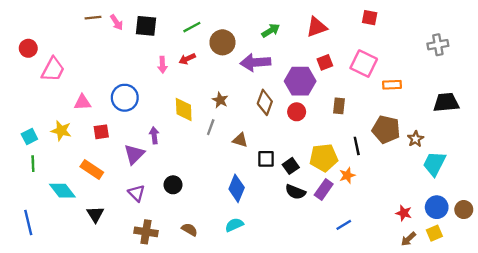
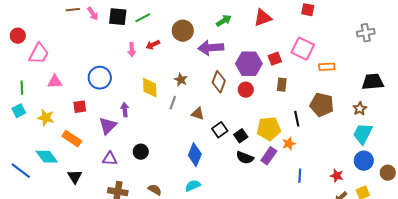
green line: (192, 27) -> (143, 18), moved
red square: (325, 62) -> (275, 59), moved
pink triangle: (82, 102) -> (55, 82), moved
yellow star: (61, 131) -> (46, 118), moved
brown star: (416, 139) -> (360, 109), moved
black square: (266, 159) -> (220, 130), turned -35
green line: (33, 164) -> (22, 88), moved
purple triangle: (137, 193) -> (110, 159), turned -42
blue circle: (437, 207) -> (364, 161), moved
blue line: (28, 222) -> (21, 171), moved, turned -40
blue line: (344, 225) -> (300, 176), moved, turned -56

